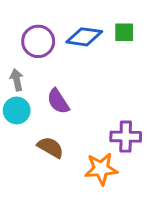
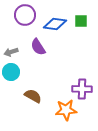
purple circle: (38, 41) -> (25, 15), moved
gray arrow: (17, 80) -> (11, 52), turned -96
purple semicircle: (58, 101) -> (38, 47), moved

